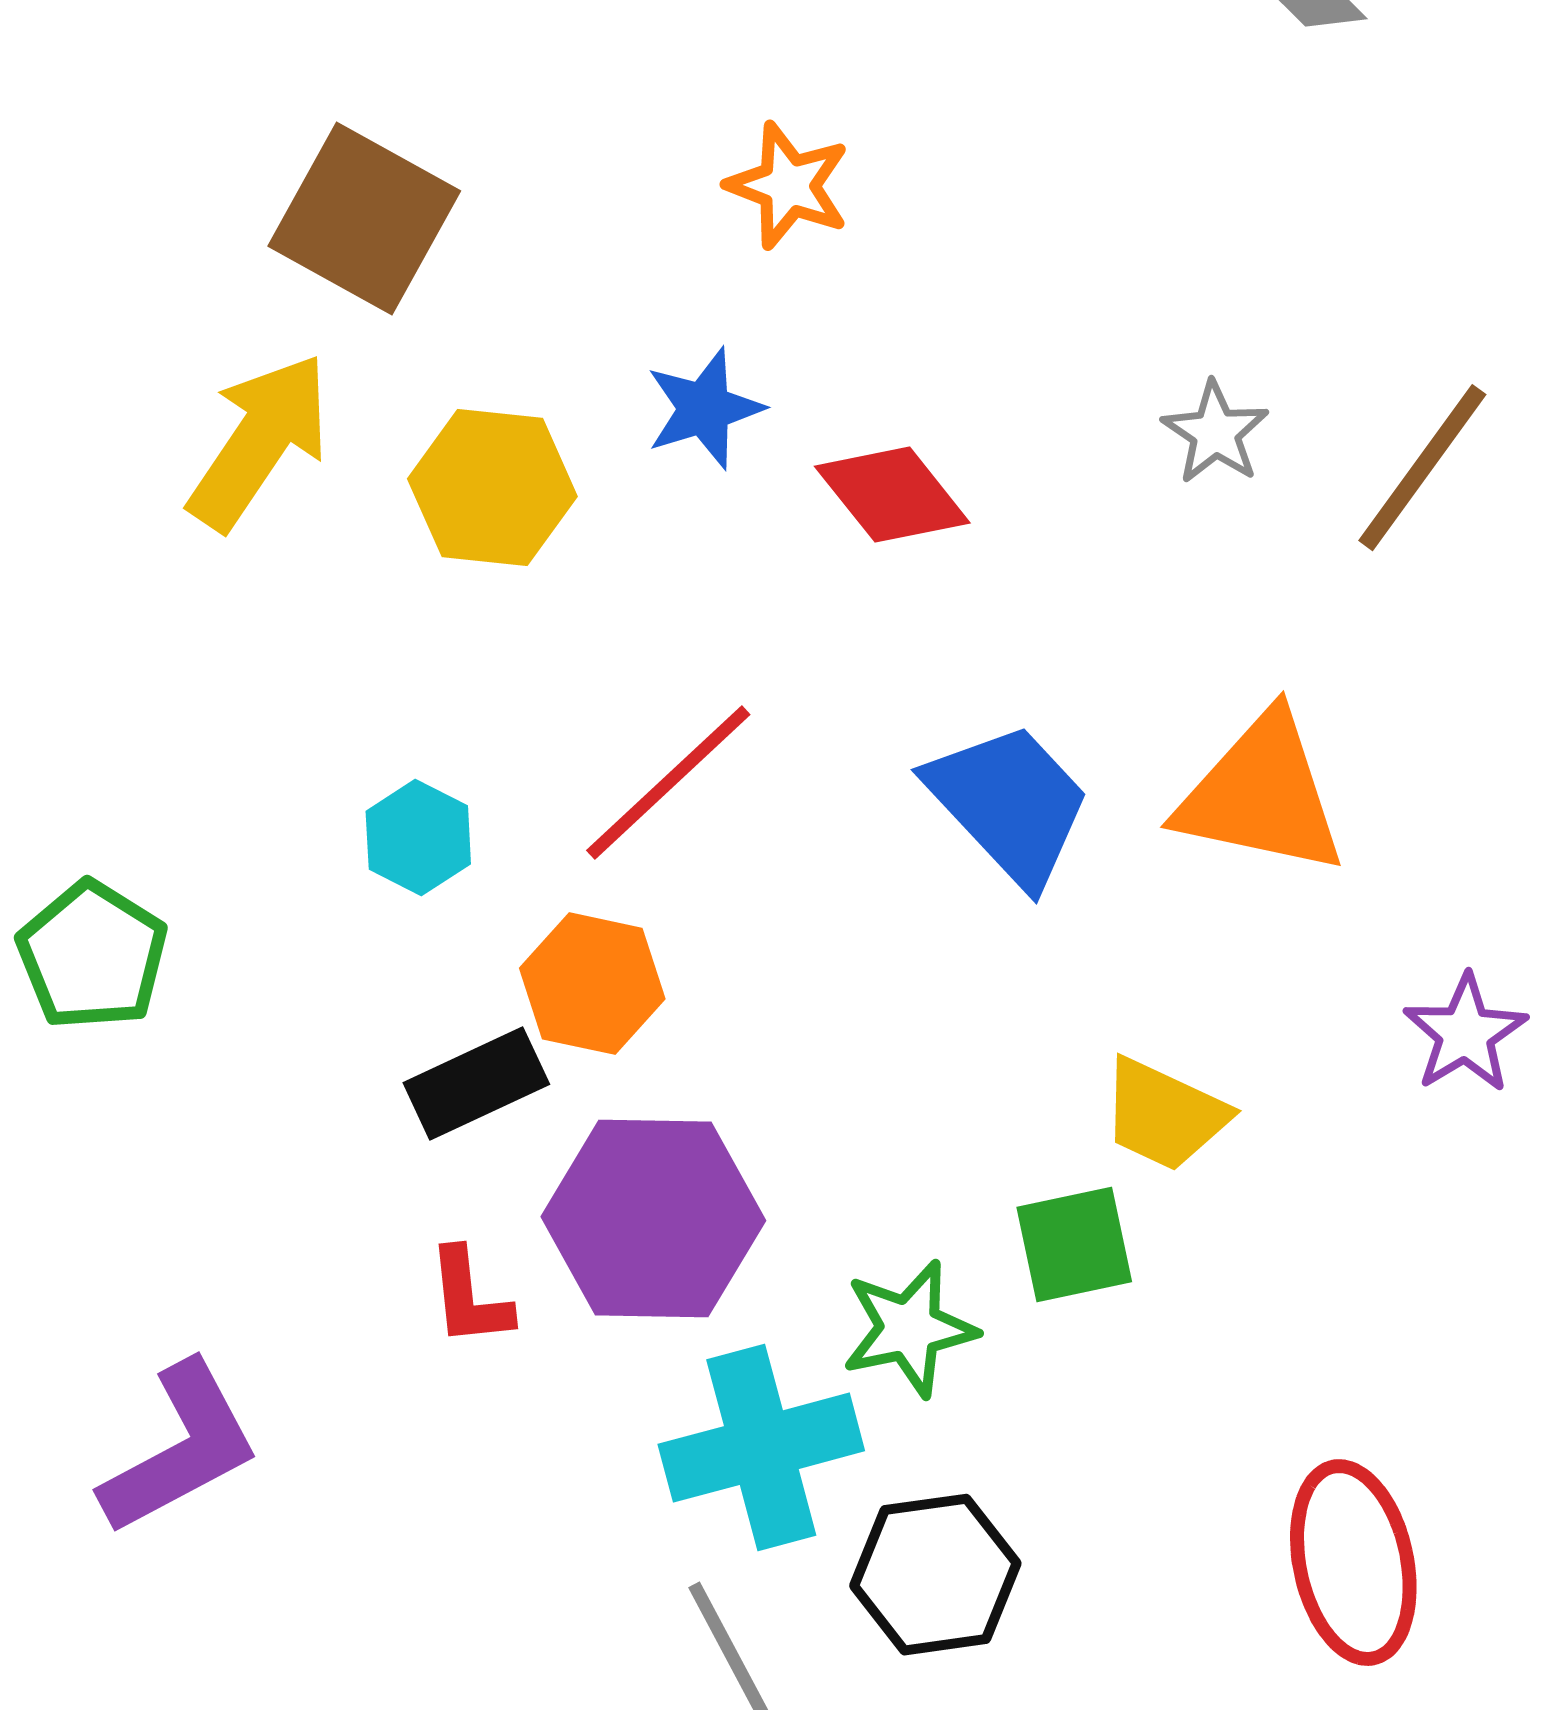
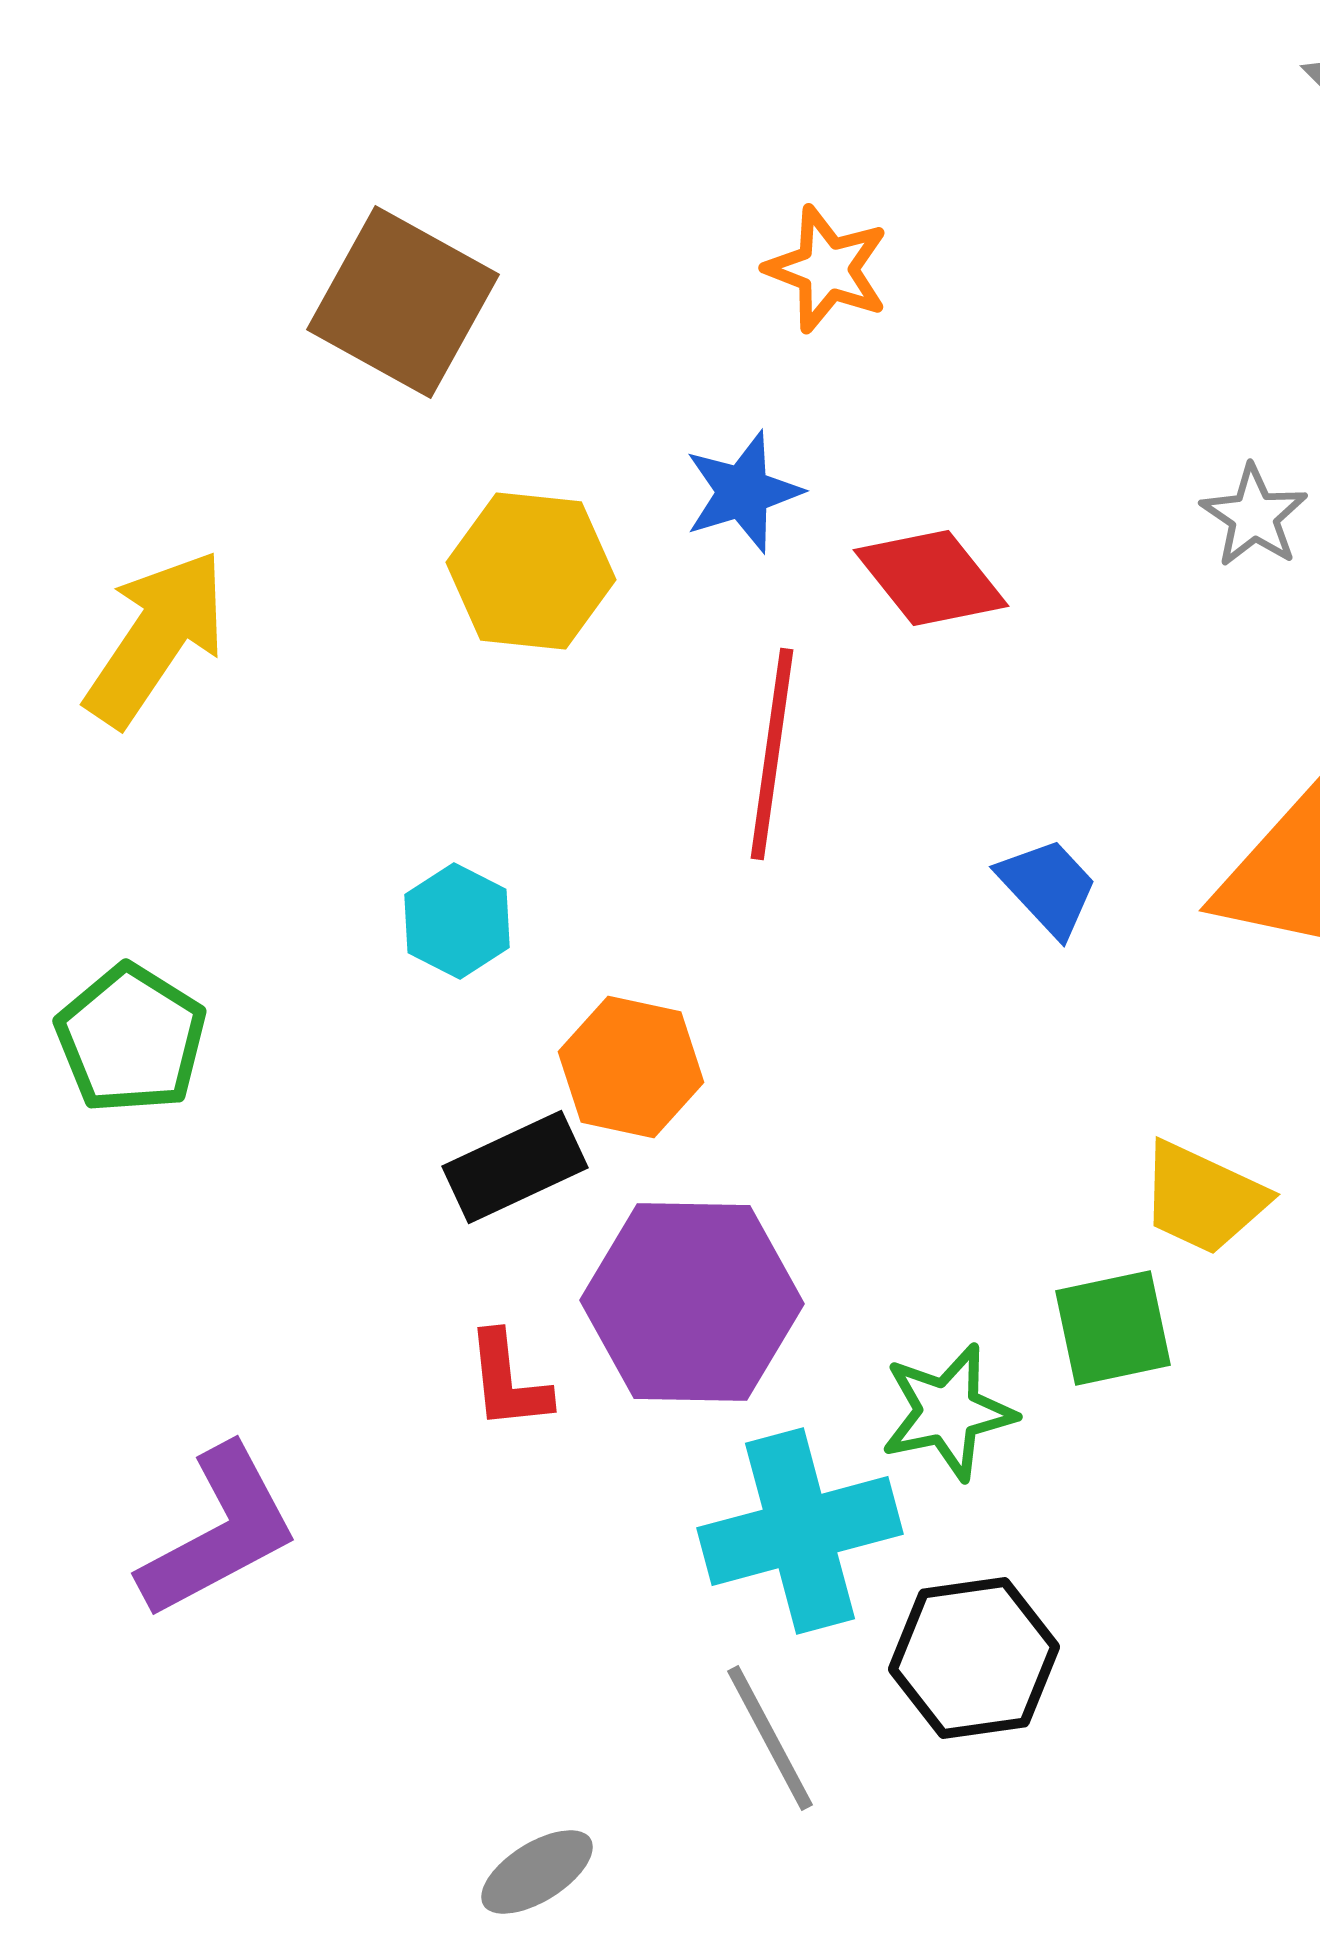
yellow arrow: (259, 442) -> (156, 638), moved
red line: (668, 783) -> (772, 754), moved, turned -39
blue trapezoid: (1009, 804) -> (1048, 887), size x0.6

